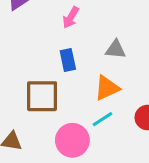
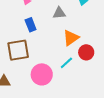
orange triangle: (107, 88) -> (71, 38), moved
cyan line: (102, 119) -> (66, 63), moved

